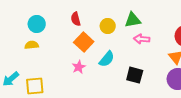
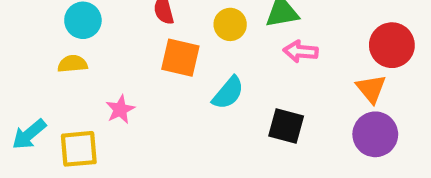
orange square: (84, 42) -> (180, 58), turned -30
pink star: (79, 67) -> (120, 109), moved

